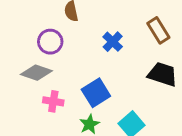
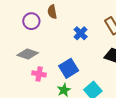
purple circle: (50, 42) -> (31, 21), moved

